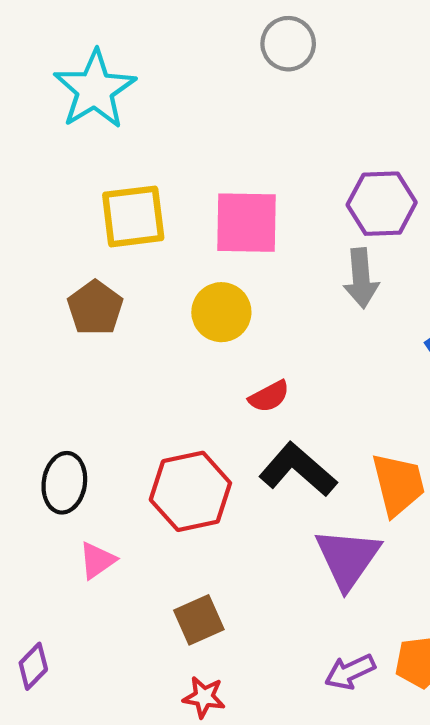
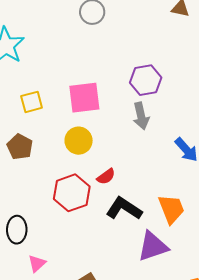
yellow square: (133, 216) -> (32, 102), size x0.7
red hexagon: (190, 491) -> (72, 193), moved
purple triangle: (348, 558) -> (153, 246), turned 44

